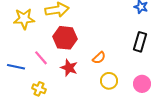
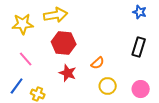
pink line: (41, 58) -> (26, 59), moved
blue line: (16, 67) -> (17, 86), moved, turned -66

